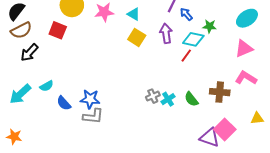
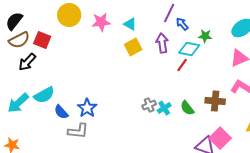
red square: (58, 30) -> (42, 40), moved
yellow square: (137, 37) -> (133, 47), turned 30
cyan semicircle: (47, 86) -> (44, 95), size x1.5
blue star: (90, 99) -> (87, 108), turned 30
gray L-shape: (93, 116) -> (78, 131), moved

